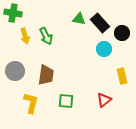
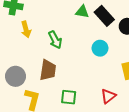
green arrow: (46, 36) -> (55, 40), moved
cyan circle: (104, 49) -> (100, 48), moved
gray circle: (15, 71) -> (16, 76), moved

